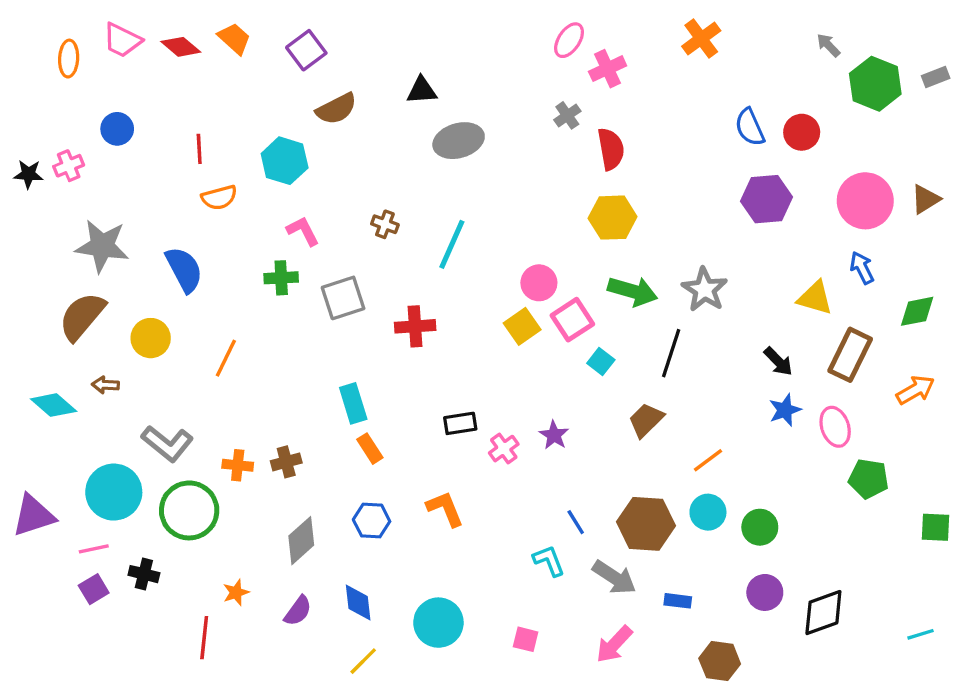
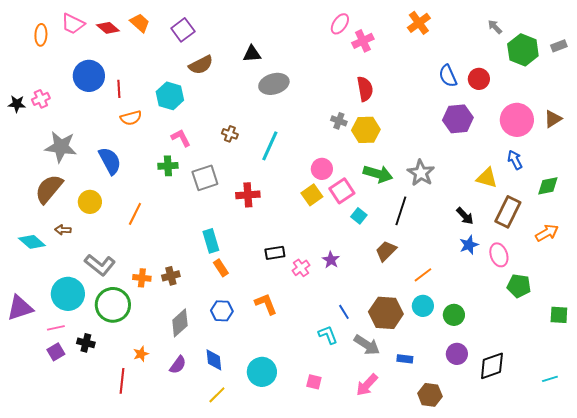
gray cross: (567, 115) -> (339, 121), moved, turned -35
blue circle: (117, 129) -> (89, 76), moved, size x1.6

